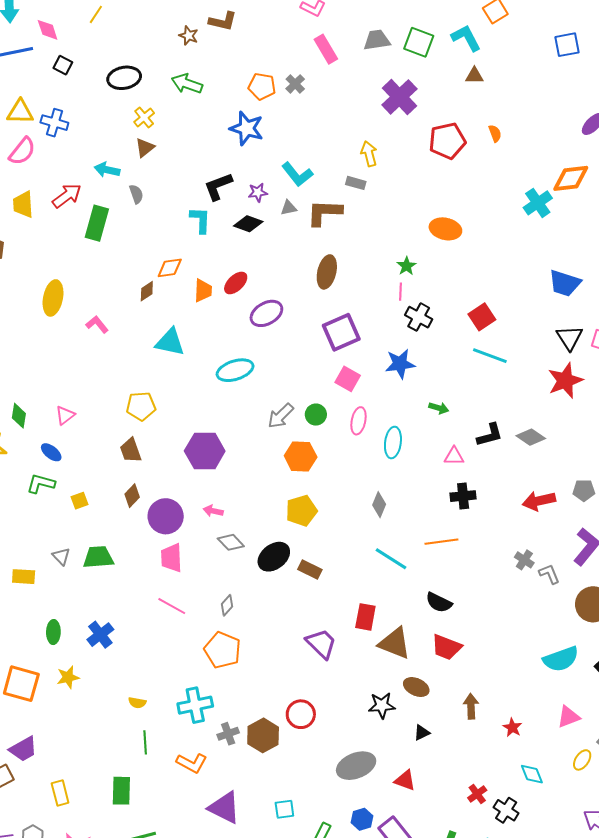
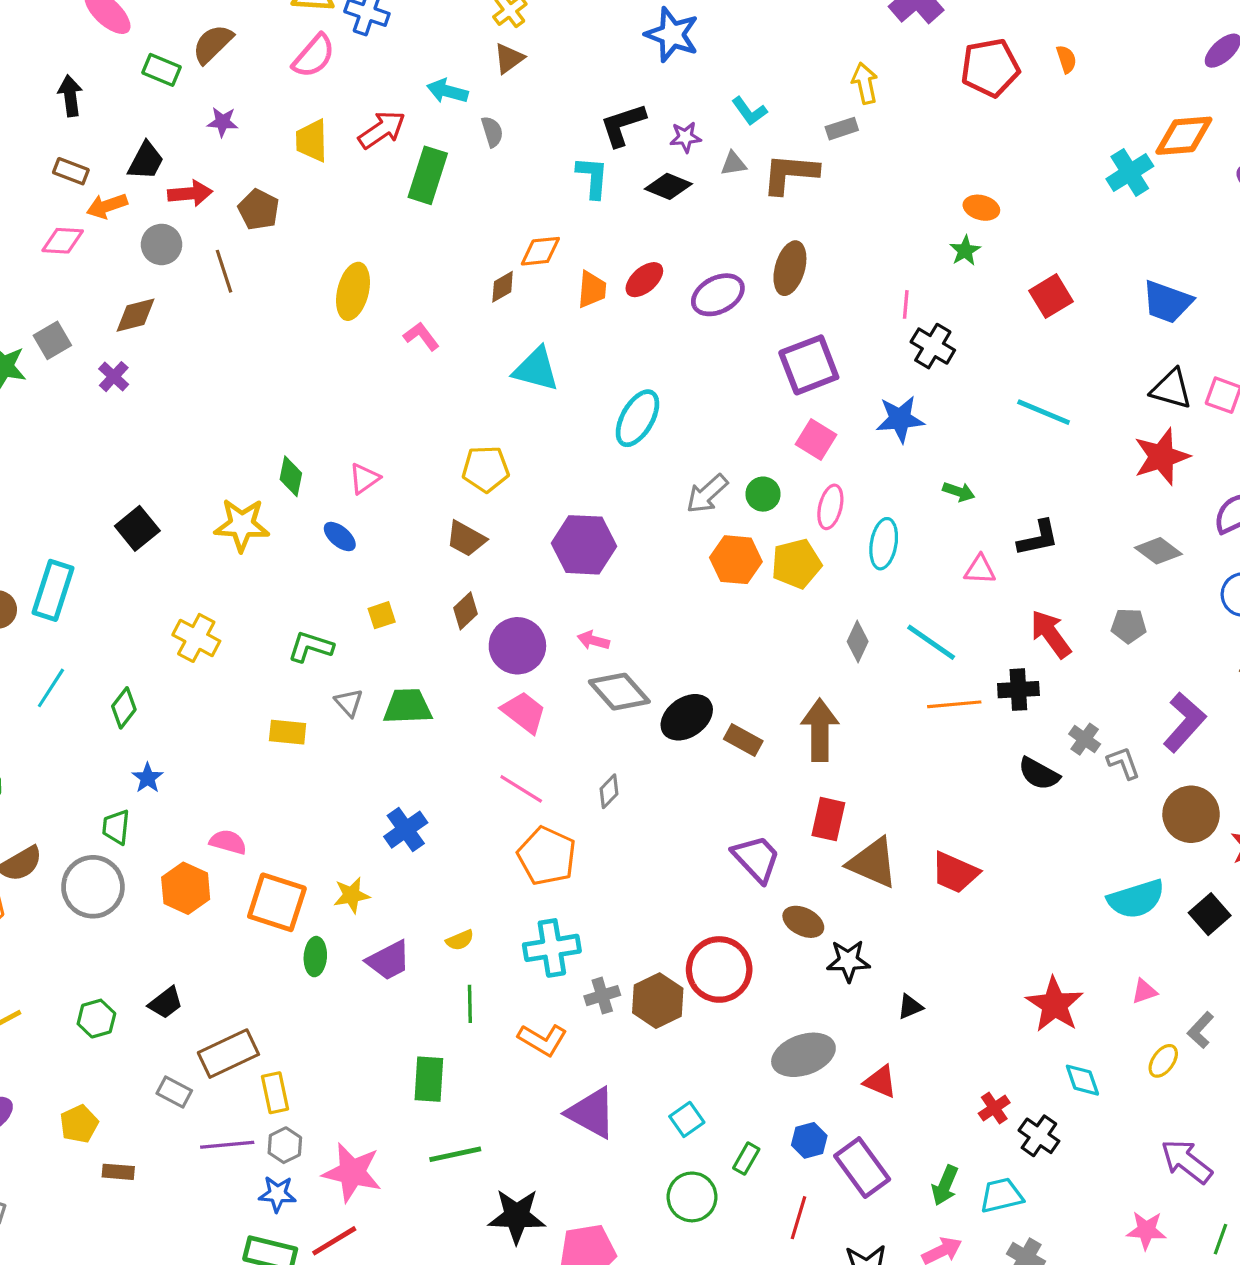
cyan L-shape: (297, 174) -> (749, 111), size x0.7
gray rectangle: (356, 183) -> (842, 129), turned -36
orange ellipse: (445, 229) -> (981, 208), size x0.7
green star: (407, 266) -> (965, 251), moved
purple ellipse: (266, 313) -> (718, 295), moved
red square: (482, 317) -> (1051, 296), moved
black triangle: (569, 338) -> (1171, 389), turned -44
cyan ellipse: (235, 370) -> (637, 418), turned -45
gray diamond: (531, 437) -> (1158, 551), moved
brown trapezoid: (131, 450) -> (466, 539), turned -44
green L-shape: (41, 484) -> (311, 647), moved
gray pentagon: (584, 490) -> (1129, 626), moved
black cross: (463, 496) -> (1018, 690), moved
red arrow: (539, 501) -> (1051, 634), moved, turned 64
yellow pentagon: (301, 511) -> (796, 564), moved
gray diamond: (231, 542) -> (619, 692), size x1.4
pink trapezoid: (171, 558) -> (524, 712), turned 128
cyan line: (391, 559) -> (931, 642), moved
black semicircle: (439, 602) -> (1039, 774), moved
green ellipse: (53, 632) -> (315, 957), moved
orange pentagon: (223, 650) -> (547, 856), moved
brown ellipse: (416, 687) -> (803, 922), moved
yellow semicircle: (137, 703) -> (460, 940), turned -36
brown arrow: (471, 706) -> (820, 730), moved, size x1.5
red circle: (301, 714) -> (719, 969), size x1.4
pink triangle: (568, 717) -> (1144, 991), size x0.7
red star: (512, 728) -> (1055, 1005), size x1.8
purple trapezoid: (23, 749) -> (389, 960), moved
yellow rectangle: (60, 793) -> (275, 1093), moved
cyan square: (284, 809) -> (687, 1119), turned -30

